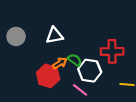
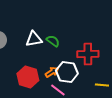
green semicircle: (75, 60) -> (53, 41), moved
orange arrow: (60, 63) -> (52, 72), moved

